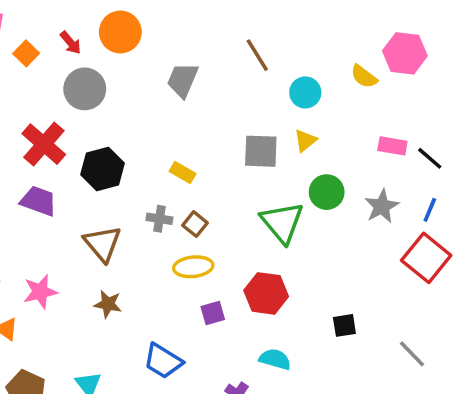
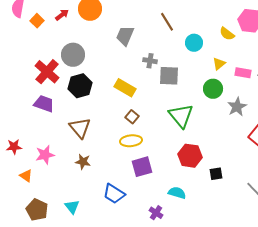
red arrow: (71, 43) -> (62, 15), turned -88
gray circle: (85, 89) -> (73, 55), moved
yellow triangle: (305, 140) -> (219, 64), moved
yellow rectangle: (183, 173) -> (125, 88), size x1.5
green circle: (327, 192) -> (213, 89), moved
gray cross: (159, 219) -> (150, 61), moved
red hexagon: (266, 293) -> (190, 156), moved
purple square: (213, 313) -> (142, 167), size x1.5

